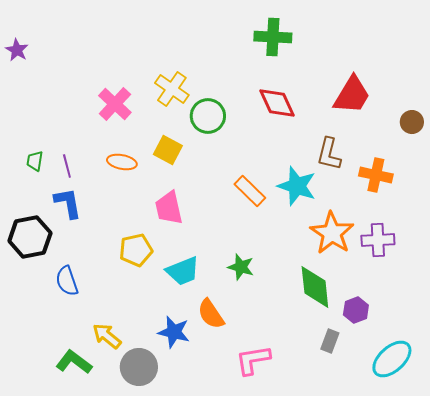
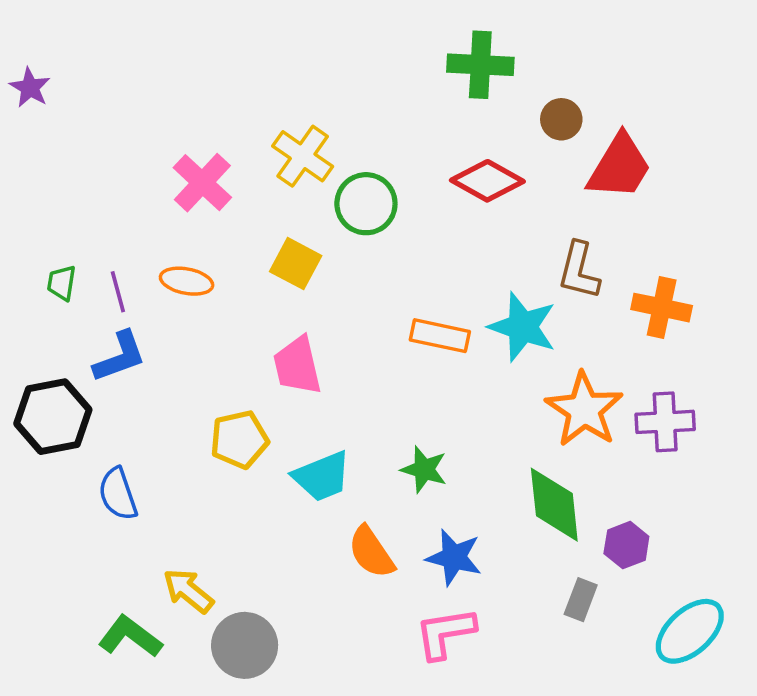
red diamond: (277, 103) -> (487, 181), turned -36
brown circle: (412, 122) -> (561, 119), moved
orange ellipse: (122, 162) -> (187, 281), moved
orange rectangle: (250, 191) -> (440, 336), turned -32
blue L-shape: (68, 203) -> (120, 357), turned 80
blue star: (174, 332) -> (454, 557), moved

